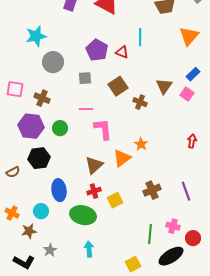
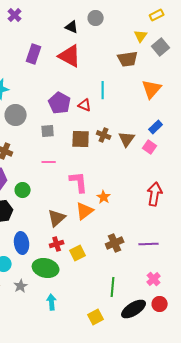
brown square: (118, 86) -> (81, 139), turned 36
brown cross: (140, 102) -> (104, 135), moved
green circle: (60, 128) -> (23, 190), moved
pink L-shape: (103, 129) -> (79, 182), moved
red arrow: (192, 141) -> (155, 194), size x1.6
purple line: (186, 191) -> (149, 244), turned -72
pink cross: (173, 226) -> (154, 279), moved, turned 32
red circle: (193, 238) -> (160, 304), moved
gray star: (50, 250) -> (21, 286), moved

